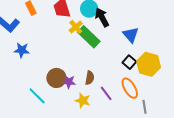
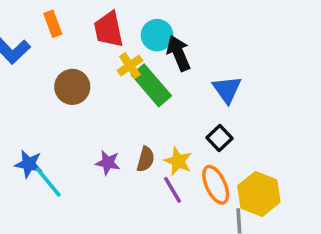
blue star: (22, 50) -> (29, 164), moved
yellow hexagon: (149, 64) -> (259, 194), moved
brown circle: (56, 78) -> (72, 87), moved
yellow star: (83, 101) -> (178, 161), moved

